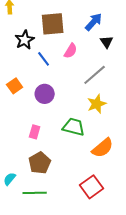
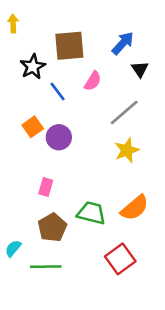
orange square: (15, 86) -> (33, 127), moved
green trapezoid: (74, 127) -> (91, 213), moved

